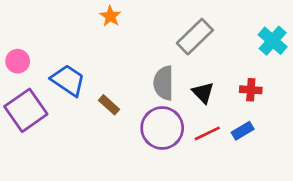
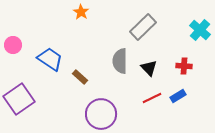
purple square: (26, 110) -> (19, 99), moved
purple circle: (162, 128) -> (101, 114), moved

